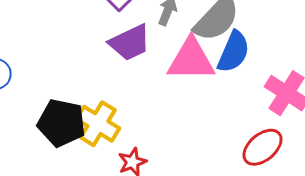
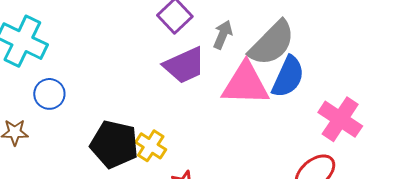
yellow cross: (98, 124) -> (151, 146), size x0.7

